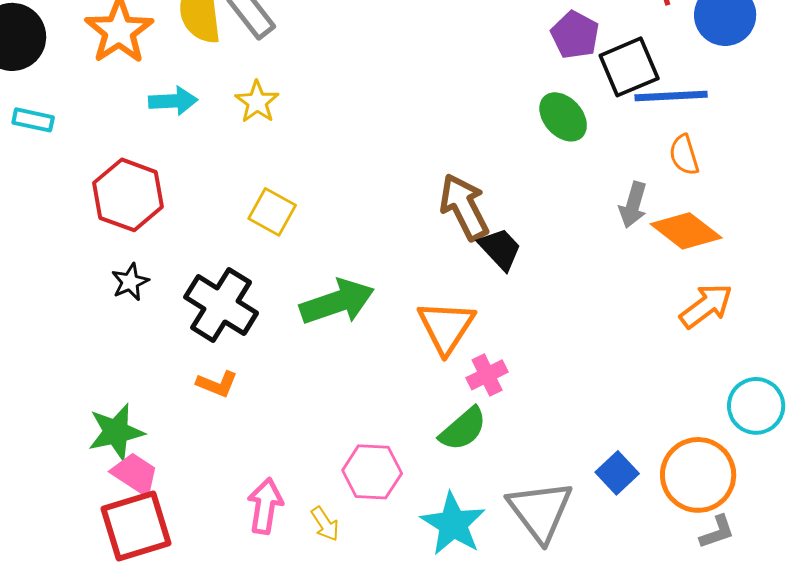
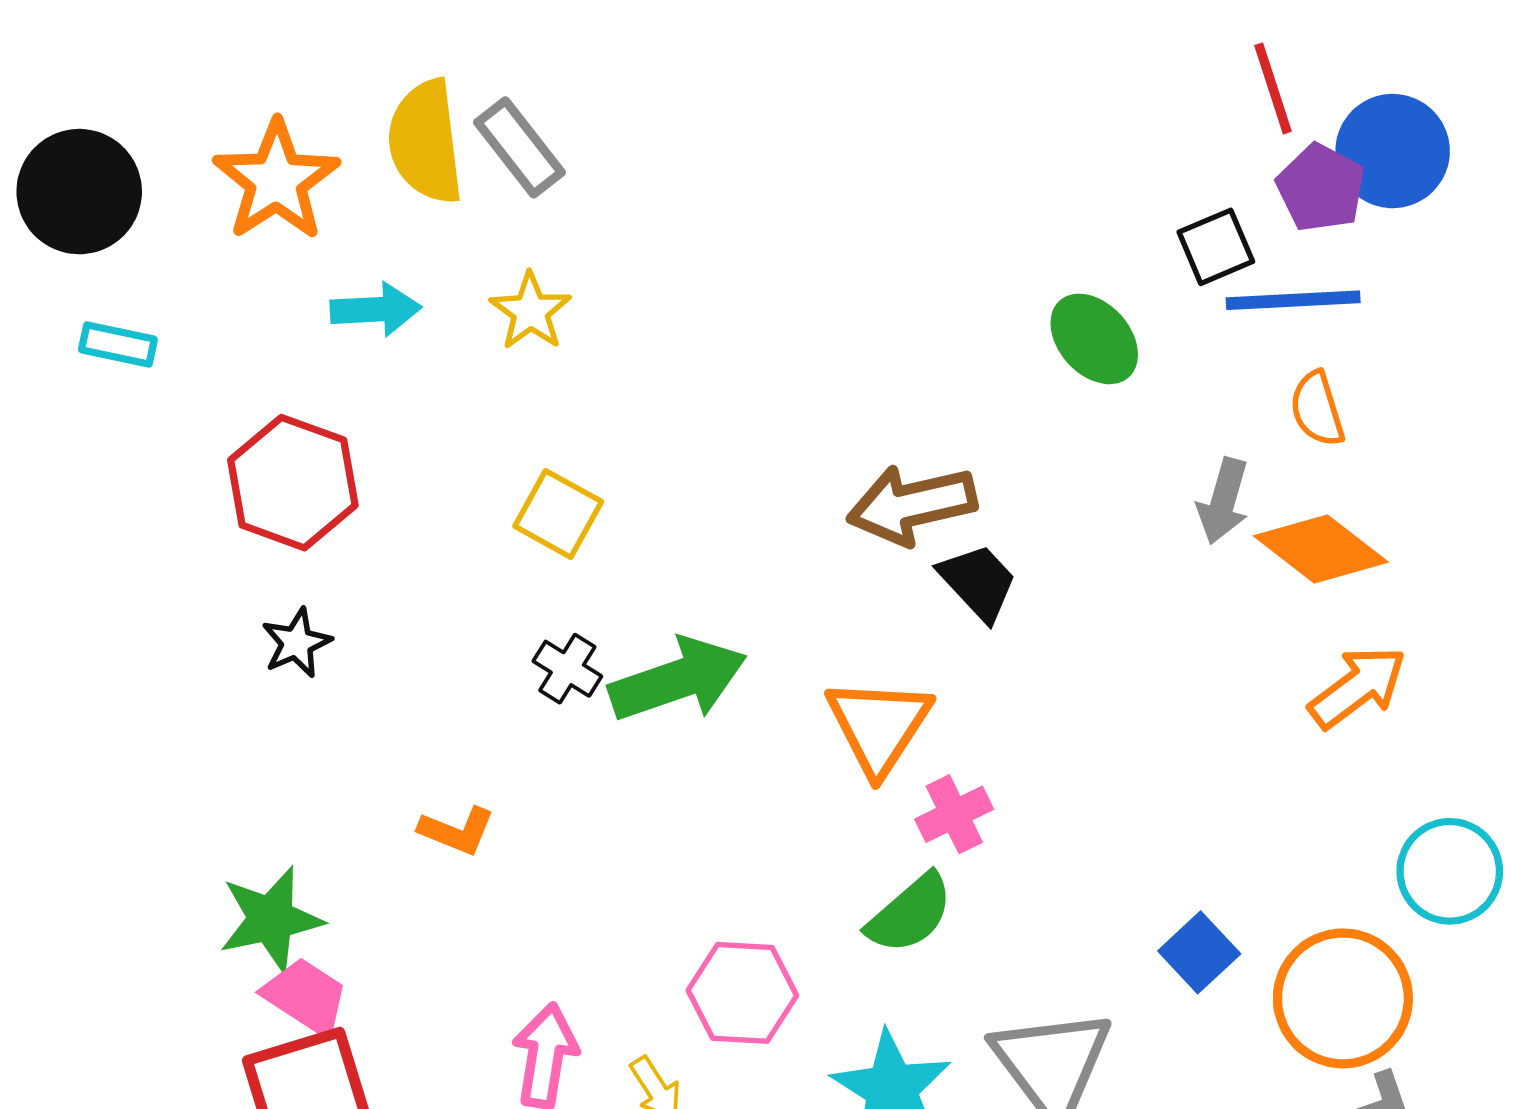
purple pentagon: (575, 35) -> (1321, 188), moved
black square: (629, 67) -> (1216, 247), size x0.7
brown arrow: (464, 207) -> (912, 505), turned -76
black cross: (221, 305) -> (567, 669), moved, size x0.5
blue square: (617, 473) -> (1199, 952), moved

